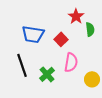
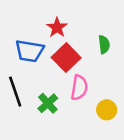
red star: (76, 16) -> (57, 27), moved
red square: (61, 39) -> (66, 58), size x1.5

